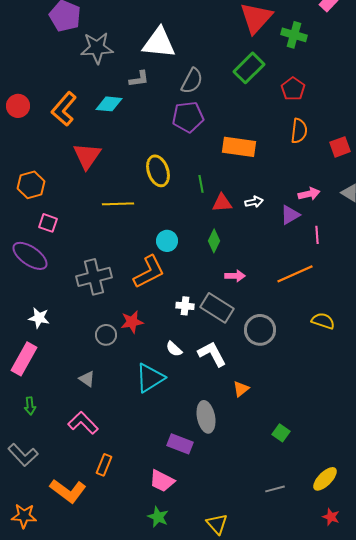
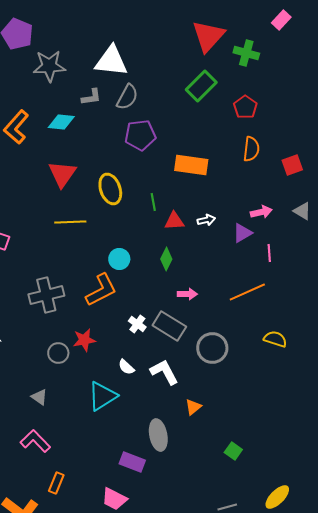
gray semicircle: (192, 81) -> (127, 97), moved
red triangle: (87, 156) -> (62, 174), moved
white cross: (185, 306) -> (137, 324), turned 30

